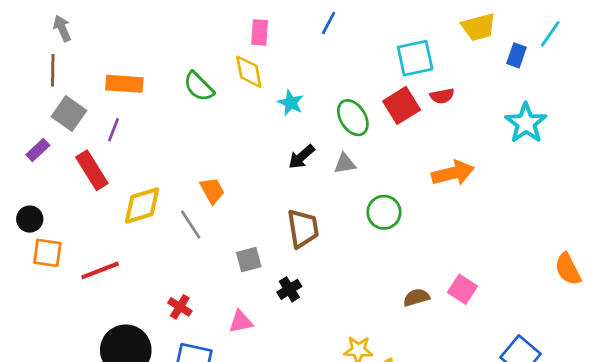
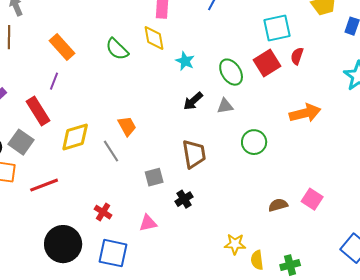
orange rectangle: (124, 84) -> (62, 47), turned 44
red semicircle: (442, 96) -> (297, 56), turned 120
gray square: (69, 114) -> (21, 142), moved

